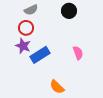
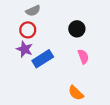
black circle: (69, 11) -> (77, 29), moved
orange semicircle: (57, 87) -> (76, 93), moved

